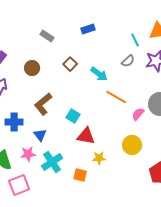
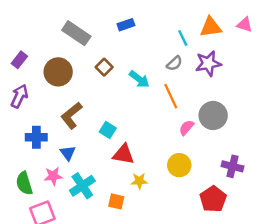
gray rectangle: (47, 36) -> (76, 33), size x1.6
brown circle: (32, 68) -> (58, 72), size x1.5
orange line: (116, 97) -> (171, 96), moved, turned 35

